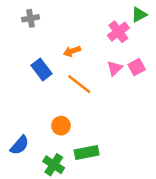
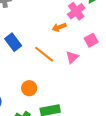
orange arrow: (72, 51) -> (59, 27), moved
pink triangle: (115, 68) -> (72, 57), moved

